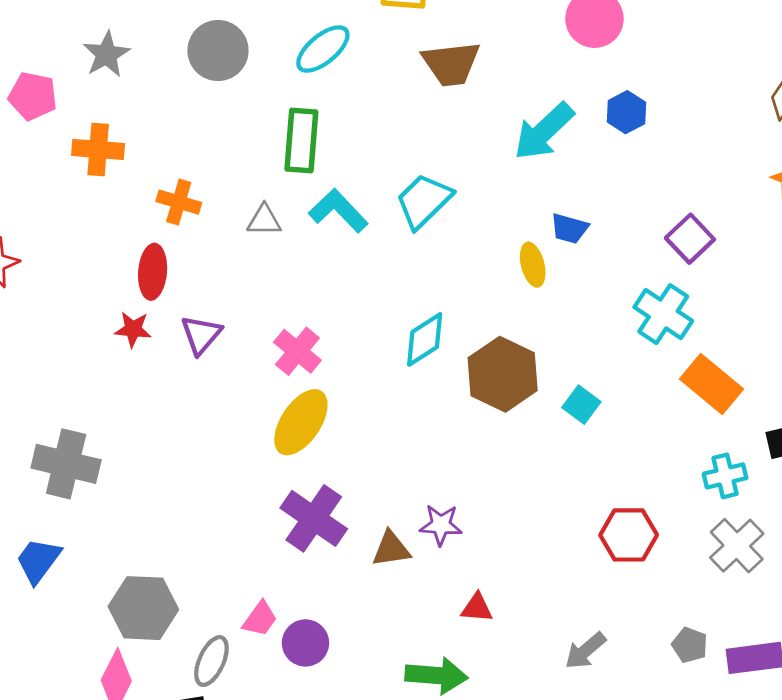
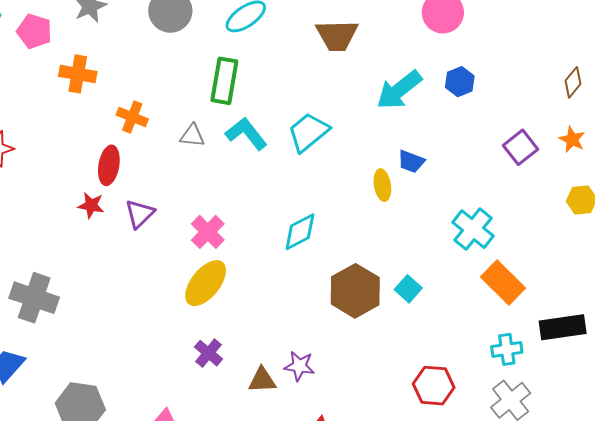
purple square: (690, 239) -> (521, 147), moved
brown hexagon: (503, 374) -> (355, 291), moved
purple cross: (314, 518) -> (209, 353), size x0.6

